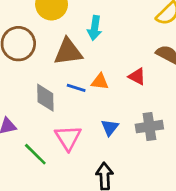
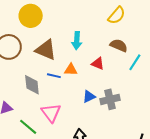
cyan arrow: (95, 28) -> (77, 41), moved
brown triangle: (68, 52) -> (46, 50), turned 35
blue triangle: (110, 127) -> (89, 97), moved, turned 32

